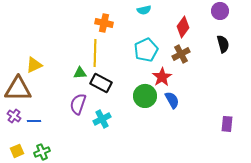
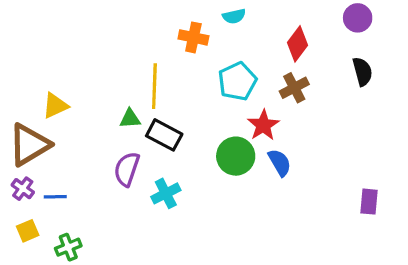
orange cross: (104, 23) -> (193, 37), moved
brown triangle: (18, 89) -> (29, 145), turned -32
yellow square: (17, 151) -> (28, 231), moved

